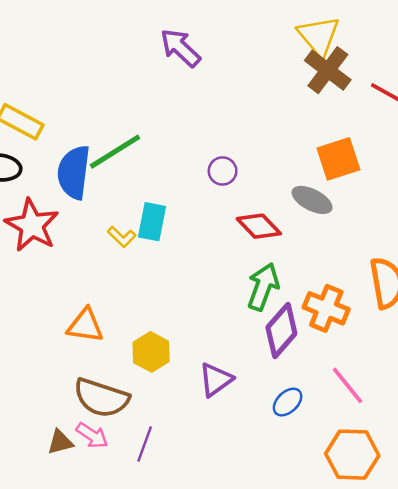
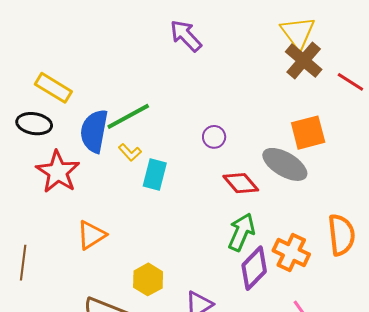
gray ellipse: (312, 200) -> (285, 164), size x1.4
yellow L-shape: (122, 237) -> (130, 152), moved
orange triangle: (85, 325) -> (91, 235), moved, turned -44

